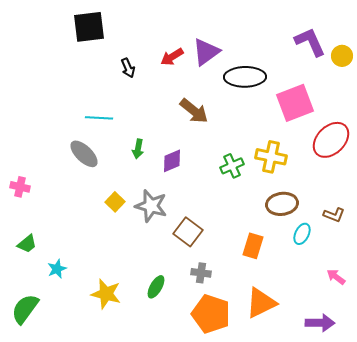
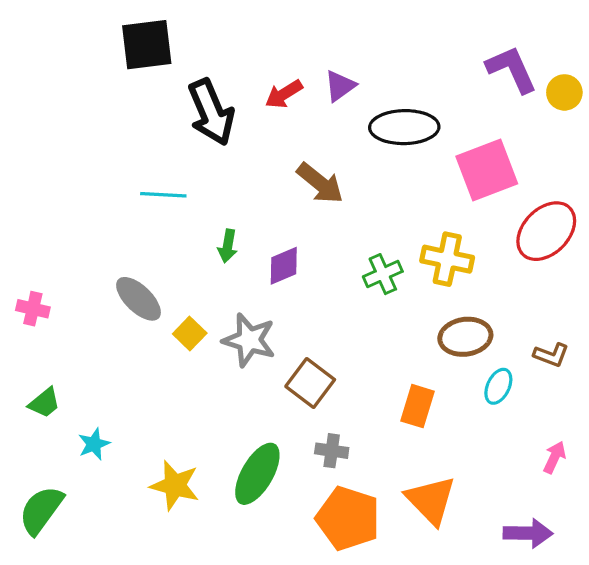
purple triangle: (206, 52) -> (340, 86), size x0.7
black arrow: (128, 68) -> (211, 112), size x2.0
gray ellipse: (84, 154) -> (138, 299), moved
pink arrow: (336, 277) -> (555, 457), turned 78
green ellipse: (156, 287) -> (257, 474), size x1.6
orange triangle: (261, 303) -> (431, 500), turned -48

